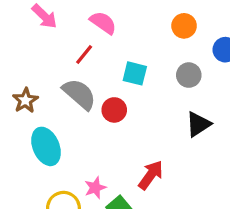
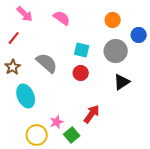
red line: (84, 54) -> (14, 38), moved
gray circle: (189, 75) -> (116, 51), size x1.5
red circle: (114, 110) -> (81, 73), moved

